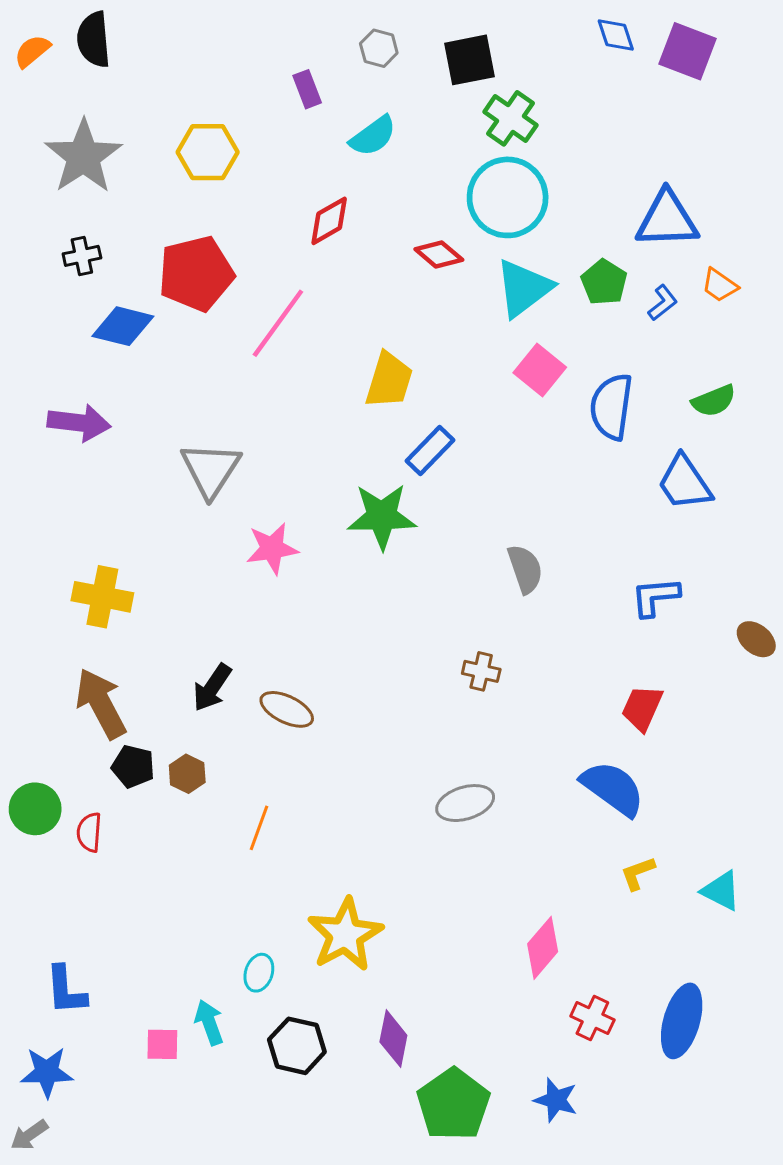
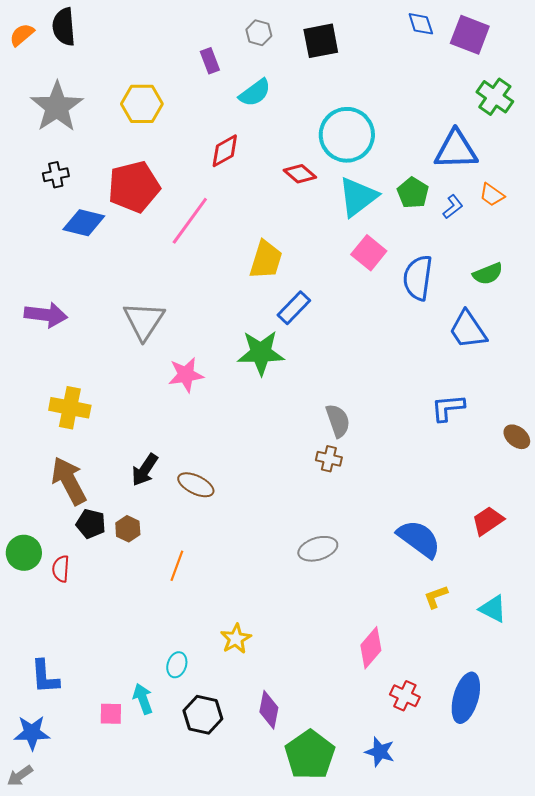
green cross: (510, 118) -> (495, 97), moved
purple arrow: (79, 423) -> (46, 315), moved
gray semicircle: (525, 569) -> (338, 421), moved
red trapezoid: (642, 708) -> (488, 521), moved, turned 32
yellow star: (345, 935) -> (236, 639), size x0.6

